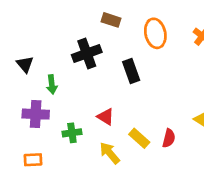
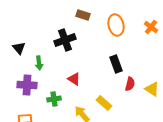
black rectangle: (131, 71) -> (116, 64), moved
red triangle: (106, 117) -> (74, 79), moved
red semicircle: (169, 138) -> (130, 84), moved

